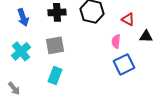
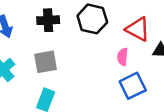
red triangle: (128, 19) -> (138, 29), size x1.5

